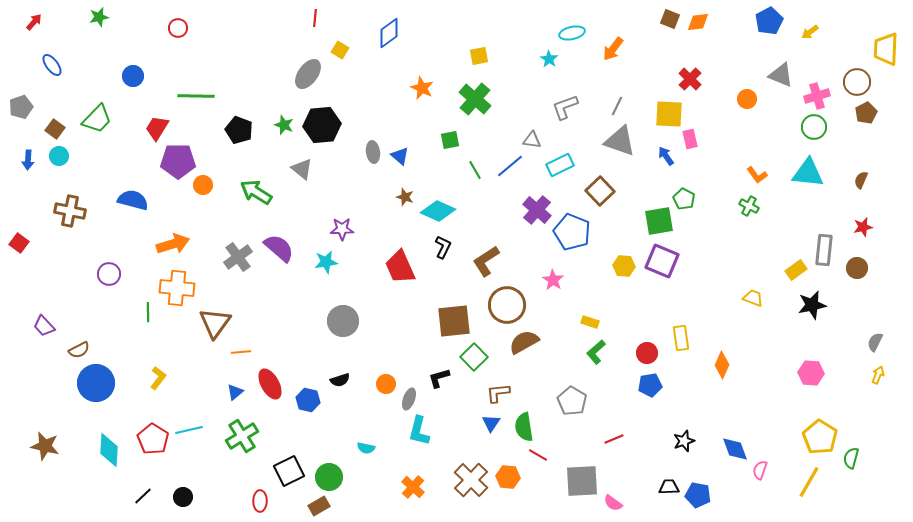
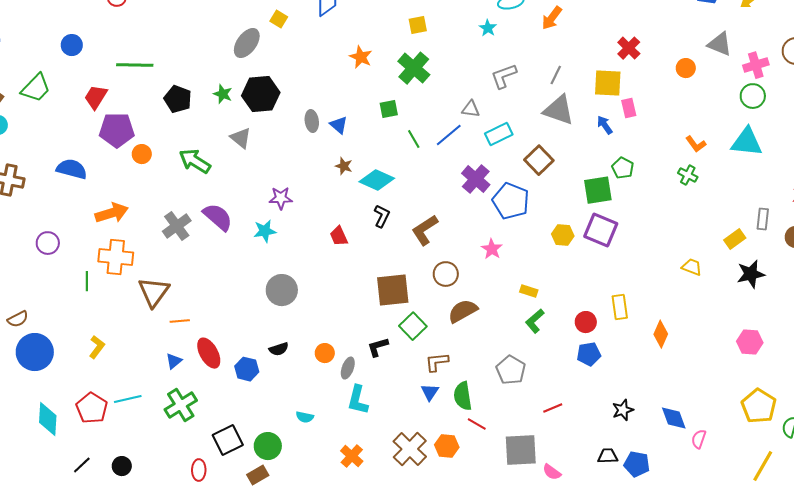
gray rectangle: (824, 250) -> (763, 219), size x0.7
red trapezoid: (400, 267) -> (339, 236), size x0.6
brown circle: (507, 305) -> (446, 274), size x0.7
yellow line: (809, 482) -> (763, 466), moved

